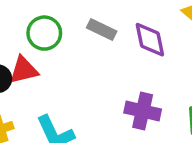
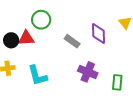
gray rectangle: (102, 29) -> (72, 41), moved

